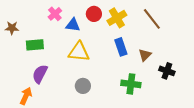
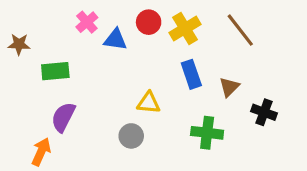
yellow triangle: (79, 52) -> (149, 103), moved, size x0.7

